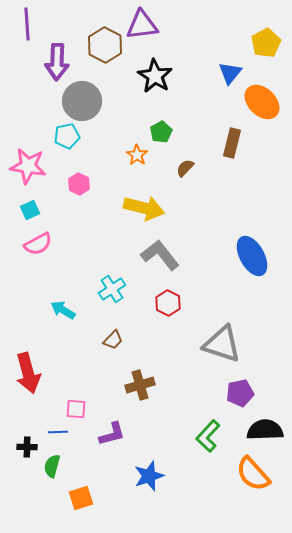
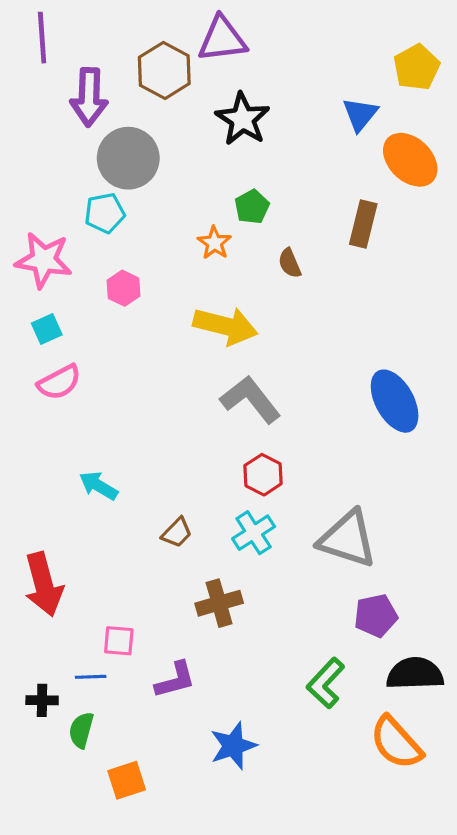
brown semicircle: (185, 168) -> (290, 263), turned -66
cyan cross: (112, 289) -> (254, 533), moved

